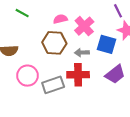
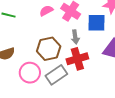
brown hexagon: (54, 43) -> (49, 49), moved
gray arrow: (82, 53) -> (75, 37), turned -80

